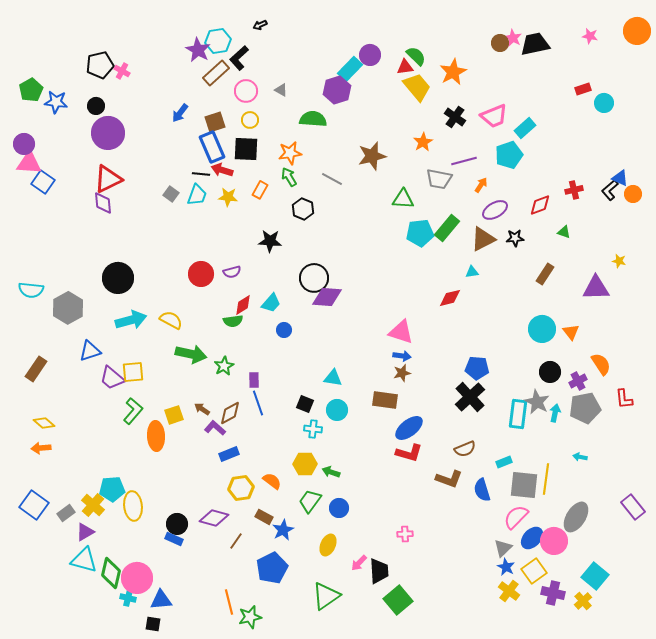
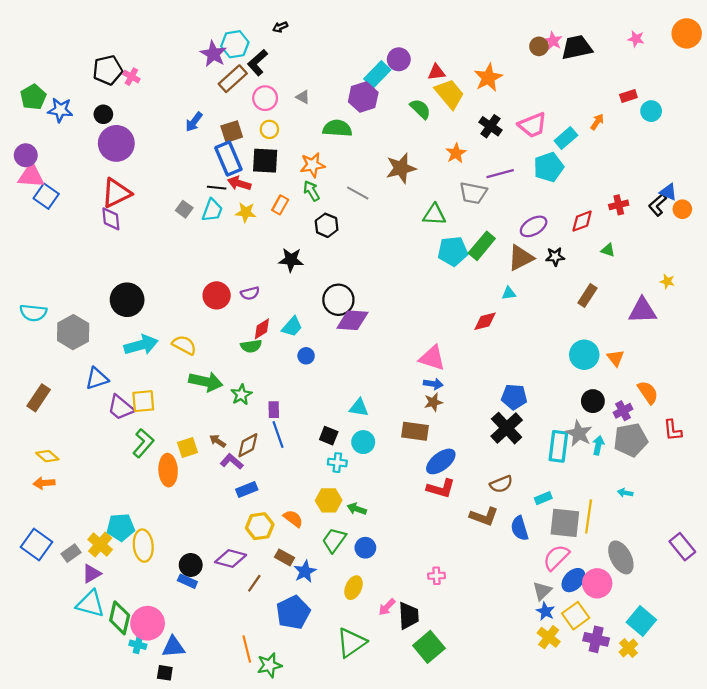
green semicircle: (416, 56) -> (420, 109), moved
orange arrow: (481, 185) -> (597, 122), moved
gray ellipse: (576, 517) -> (621, 557), turned -60

